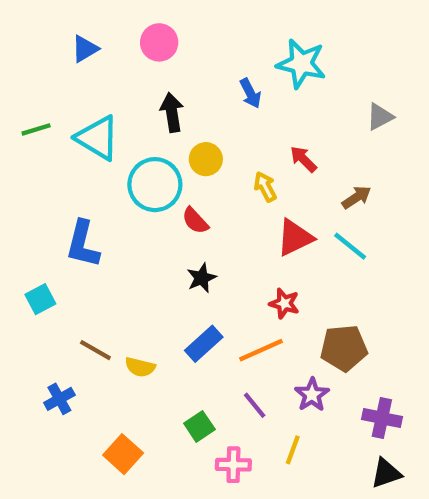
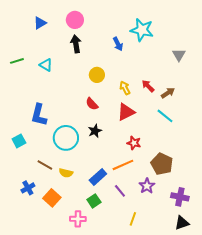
black arrow: (172, 112) -> (76, 44), moved
gray triangle: (380, 117) -> (179, 55), turned -32
cyan triangle: (98, 138) -> (46, 65), size x0.6
red arrow: (303, 159) -> (148, 86), moved
cyan circle: (155, 185) -> (66, 138), moved
red triangle: (295, 238) -> (126, 112), moved
blue rectangle: (204, 344) -> (98, 177), moved
brown pentagon: (344, 348) -> (162, 164), turned 30
yellow line: (293, 450) -> (133, 219), moved
orange square: (123, 454) -> (52, 198), moved
pink cross: (233, 465) -> (78, 219), moved

